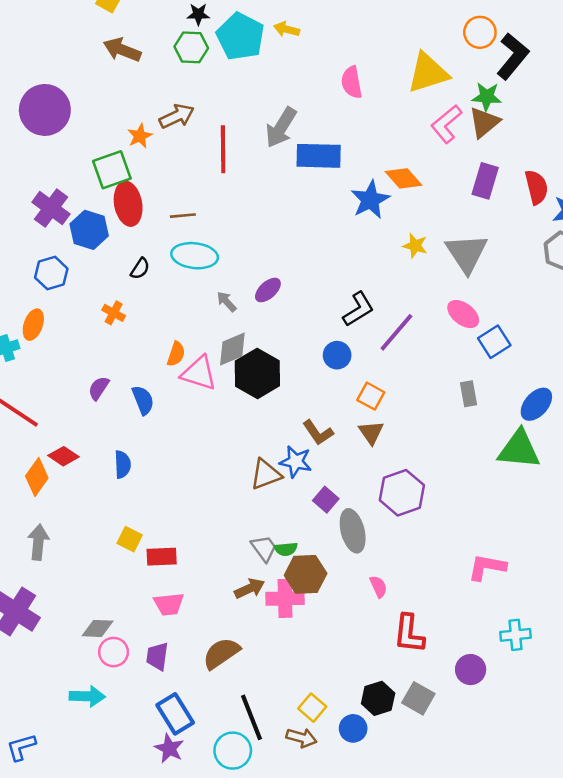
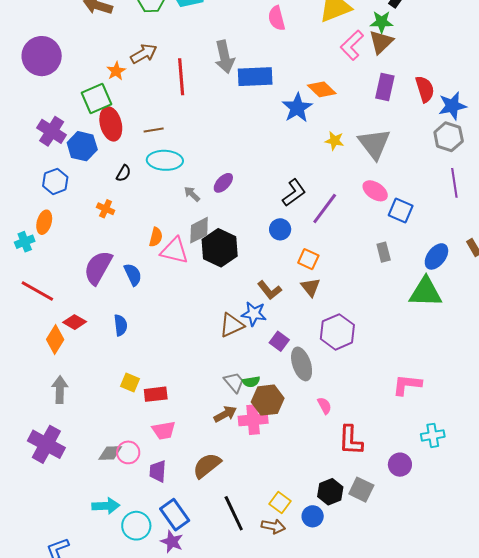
gray arrow: (281, 128) -> (225, 57), turned -40
blue square: (494, 342) -> (401, 211), turned -30
purple semicircle: (99, 388) -> (98, 268), size x1.8
pink circle: (114, 652) -> (128, 452), moved
cyan circle: (233, 751) -> (136, 526), moved

